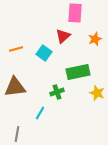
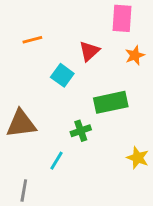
pink rectangle: (75, 13) -> (122, 18), moved
orange line: (16, 49) -> (32, 40), moved
yellow star: (97, 93) -> (138, 158), moved

